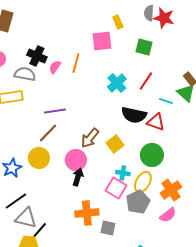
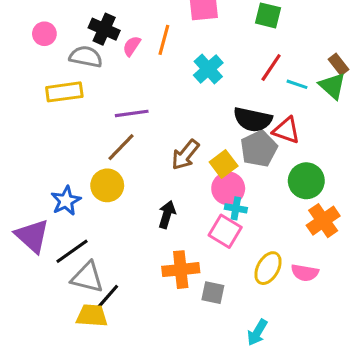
cyan cross: (117, 83) -> (208, 69), moved
cyan line: (166, 101) -> (297, 84), moved
green circle: (152, 155) -> (306, 181), moved
pink circle: (76, 160) -> (228, 188), moved
yellow ellipse: (143, 182) -> (268, 268), moved
orange cross: (171, 190) -> (323, 221), moved
gray pentagon: (138, 202) -> (259, 149), moved
pink semicircle: (168, 215) -> (305, 273), turned 48

